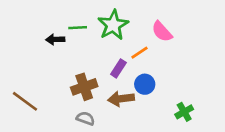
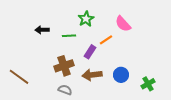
green star: (113, 25) -> (86, 19), size x0.7
green line: (78, 28) -> (69, 36), moved
blue circle: (145, 84) -> (121, 75), moved
green cross: (184, 112) -> (148, 84), moved

